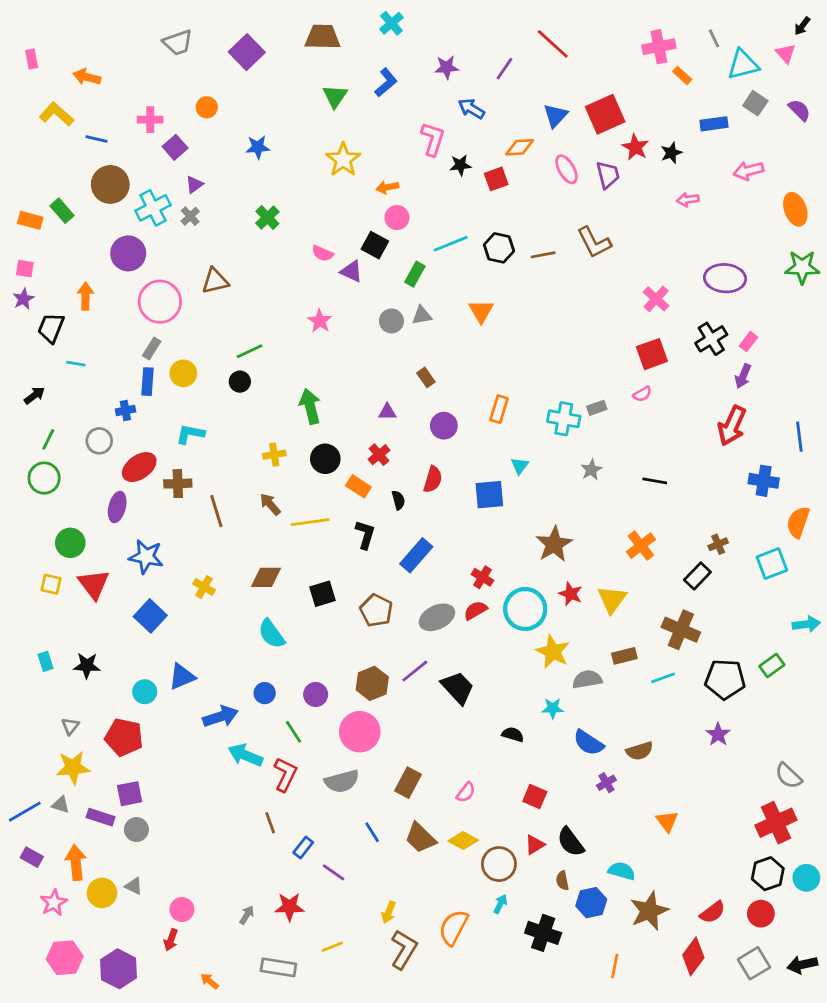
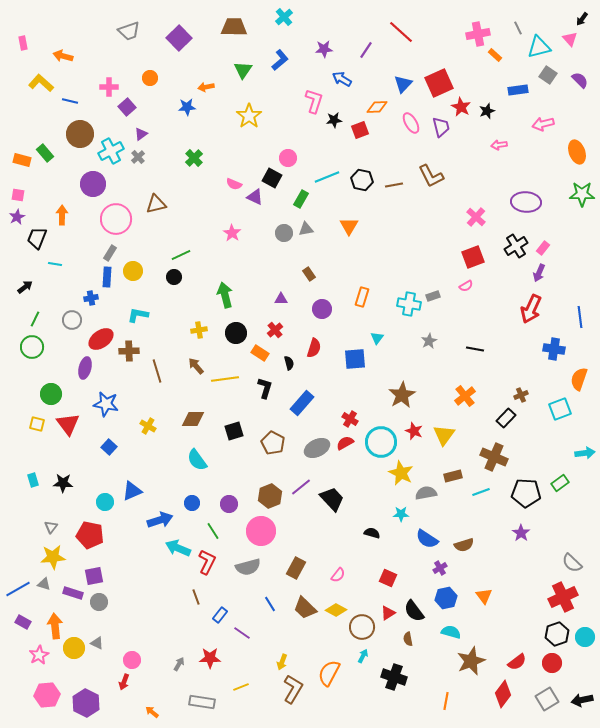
orange arrow: (387, 187) -> (206, 87), moved
blue square: (150, 616) -> (109, 447), size x0.7
blue hexagon: (591, 903) -> (446, 598), moved

